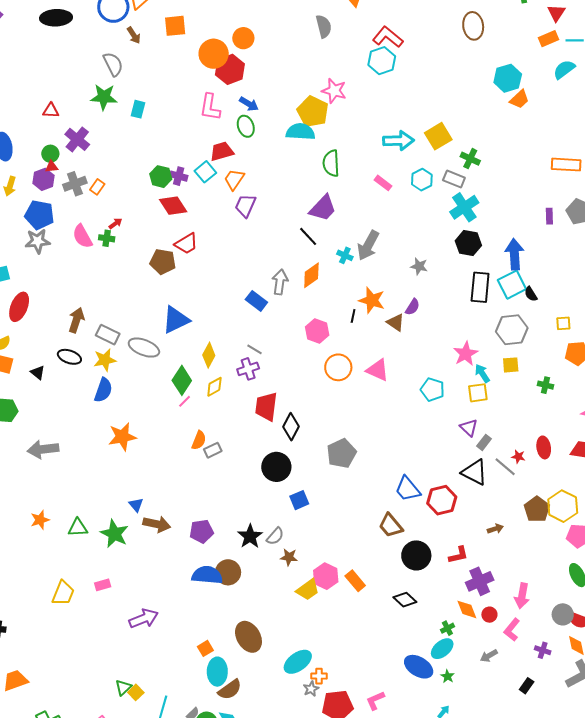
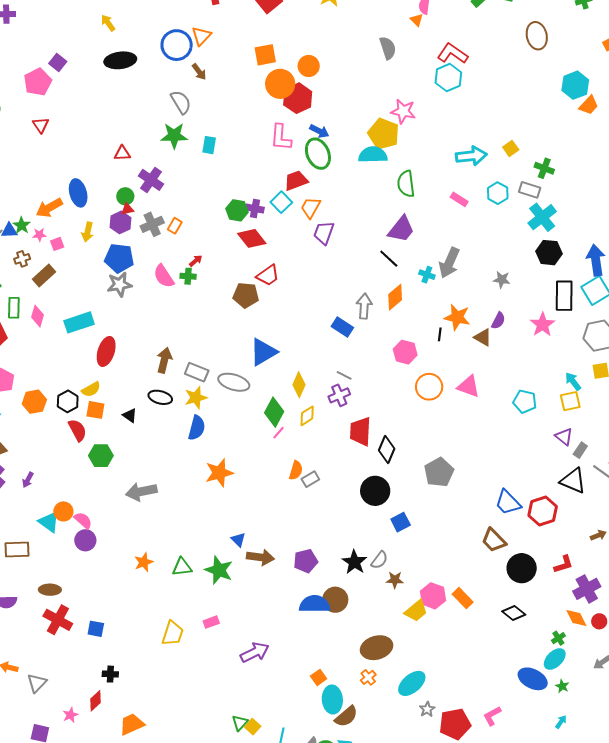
orange square: (175, 26) -> (265, 55), moved
green ellipse: (246, 126) -> (318, 154), size x1.4
yellow square: (438, 136) -> (511, 148), size x0.6
pink star: (466, 354) -> (543, 325), moved
brown ellipse: (248, 637) -> (377, 648), moved, turned -72
orange cross: (319, 676) -> (368, 677), moved, turned -35

